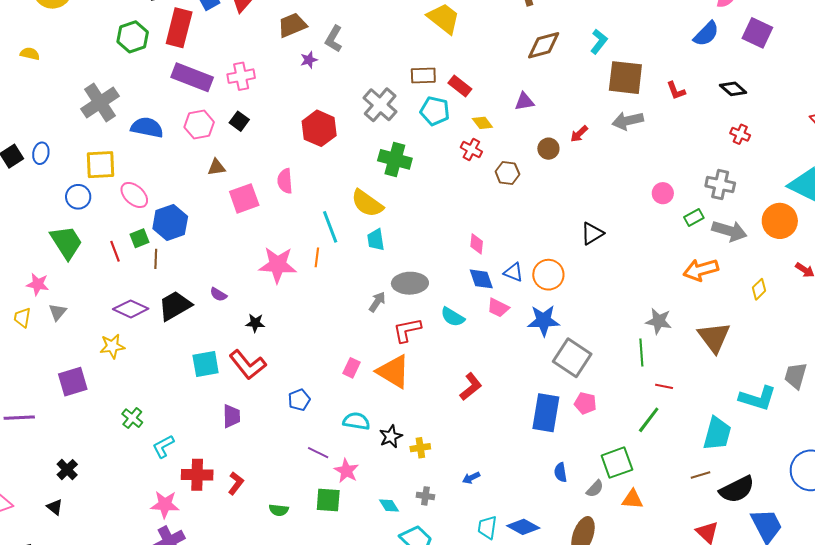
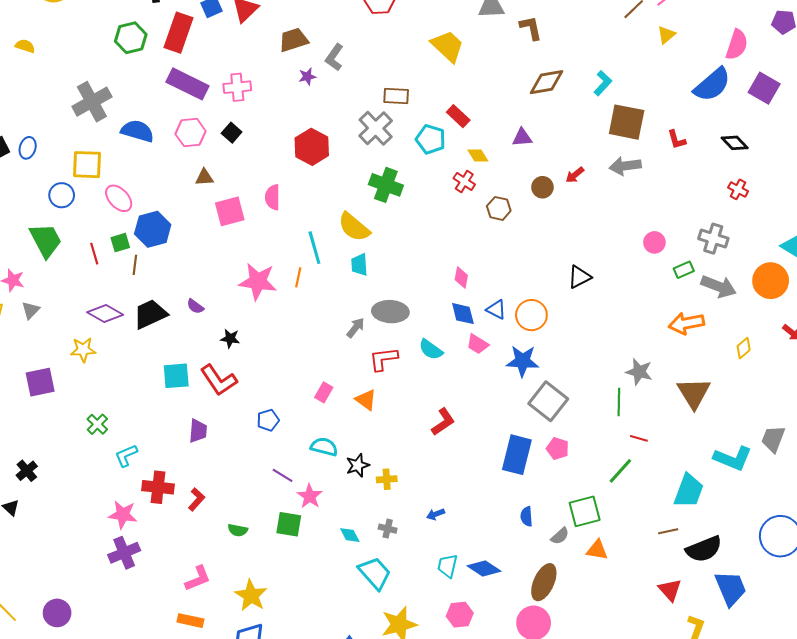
blue semicircle: (706, 34) -> (712, 85), size x1.4
brown rectangle: (423, 76) -> (396, 96), moved
orange triangle: (393, 372) -> (366, 400), size x0.6

